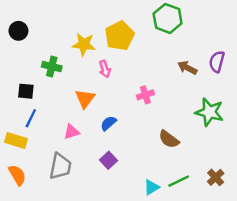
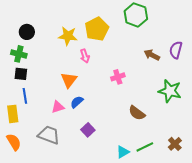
black circle: (18, 31) -> (27, 32), moved
green cross: (52, 67) -> (19, 54), moved
blue line: (31, 118) -> (25, 96), turned -35
blue semicircle: (108, 123) -> (77, 102), moved
yellow rectangle: (16, 140) -> (13, 114), turned 66
gray trapezoid: (60, 166) -> (49, 135), turned -80

